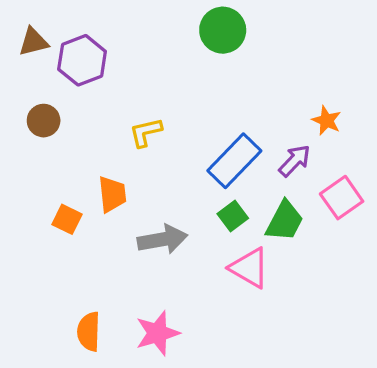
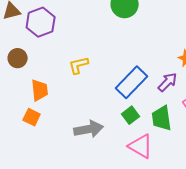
orange trapezoid: (112, 194) -> (40, 90), moved
green trapezoid: (285, 221) -> (162, 118), turned 144

